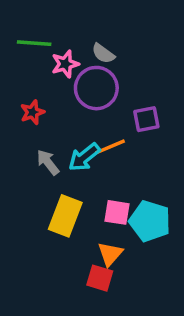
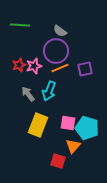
pink star: (65, 64) -> (34, 66), moved
orange line: (110, 147) -> (60, 68), moved
cyan arrow: (84, 157) -> (49, 91), turned -30
orange triangle: (110, 254) -> (73, 146), moved

